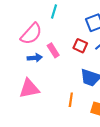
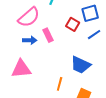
red square: (80, 46) -> (73, 24), moved

